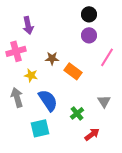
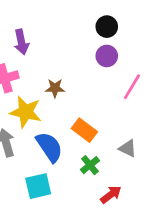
orange rectangle: (73, 71) -> (84, 130), moved
yellow star: (31, 75) -> (26, 112), size x1.6
gray triangle: (104, 101) -> (128, 148), turned -32

